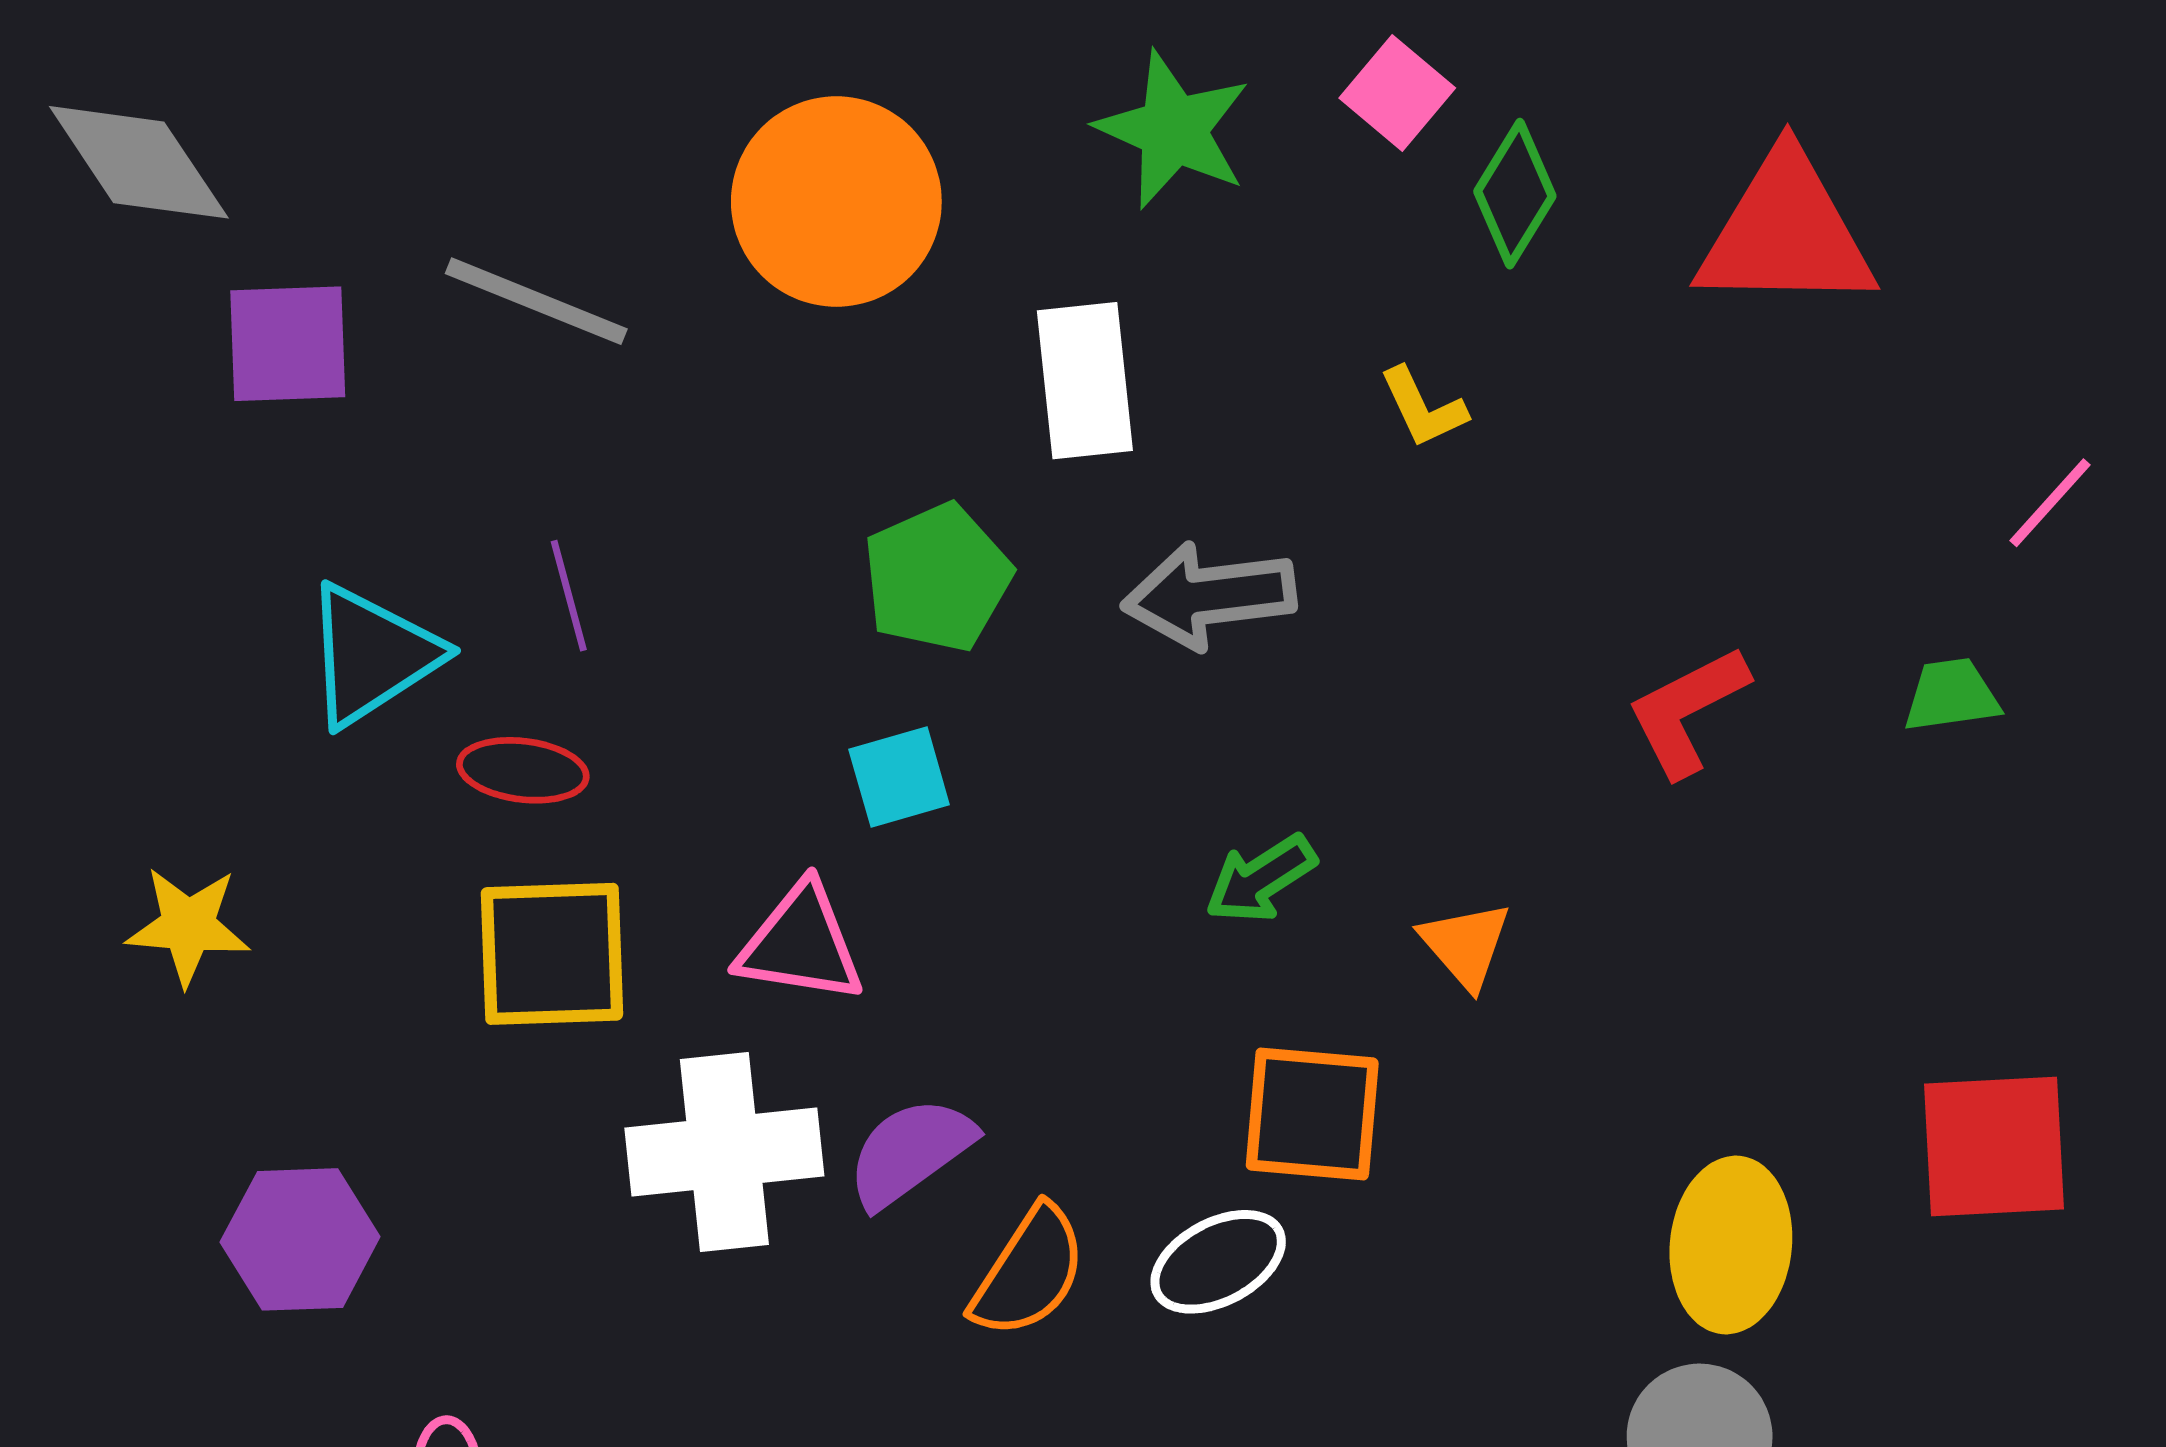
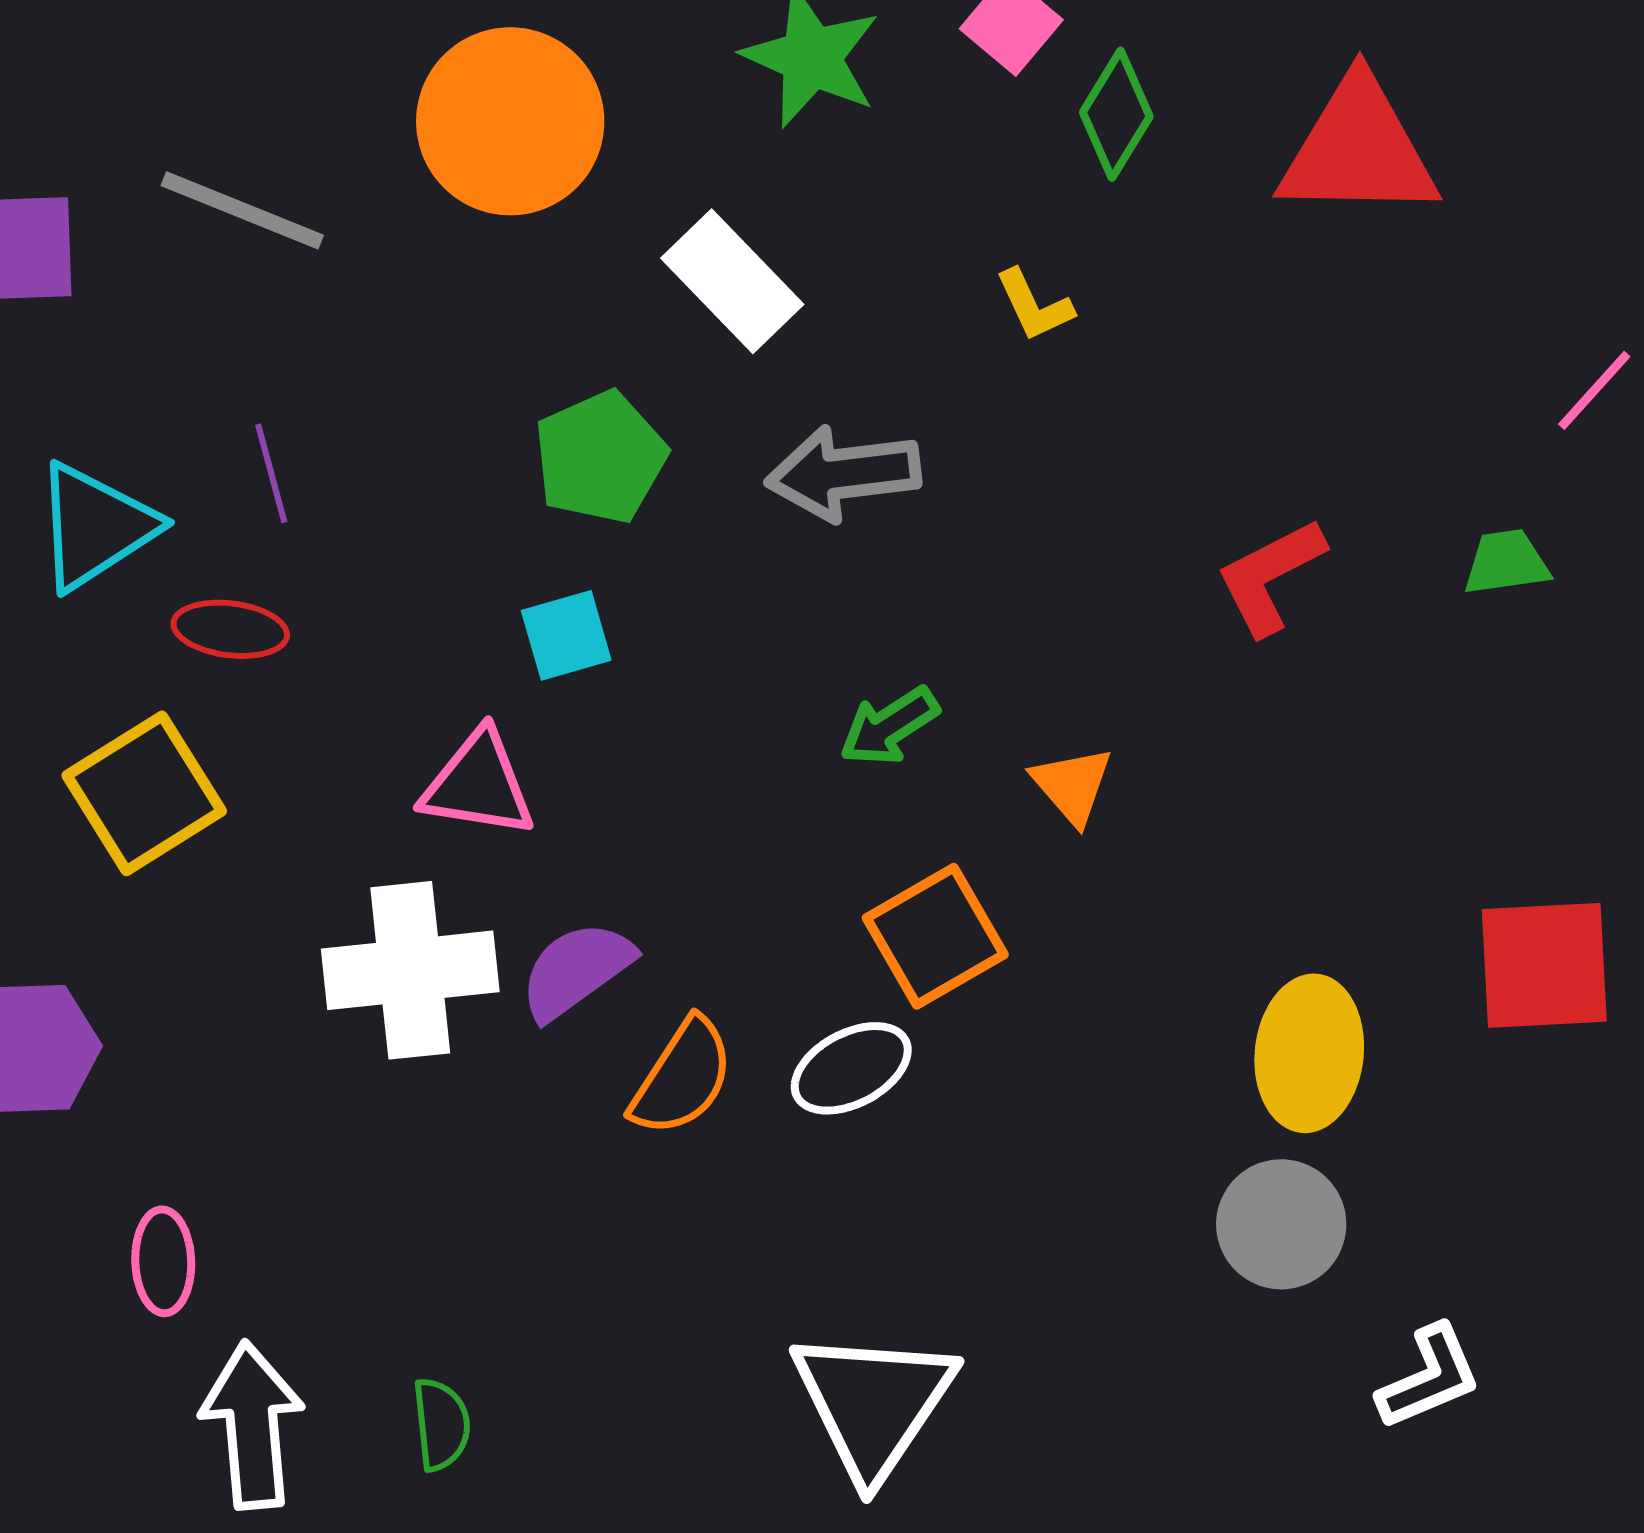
white rectangle: (1085, 381) -> (732, 281), turned -38
yellow square: (552, 954) -> (144, 793), moved, turned -30
orange square: (1312, 1114) -> (935, 936), turned -35

